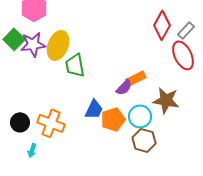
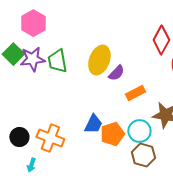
yellow ellipse: (58, 45) -> (99, 60), moved
green trapezoid: (75, 65) -> (57, 61), moved
purple semicircle: (124, 87) -> (116, 73), moved

